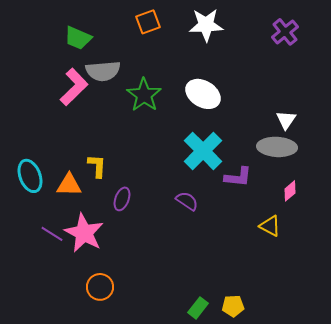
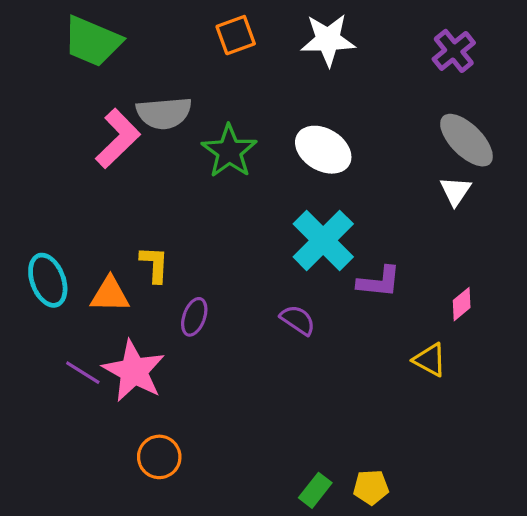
green trapezoid: (78, 38) -> (92, 41), moved, size x1.4
gray ellipse: (277, 147) -> (466, 140), moved, turned 42

